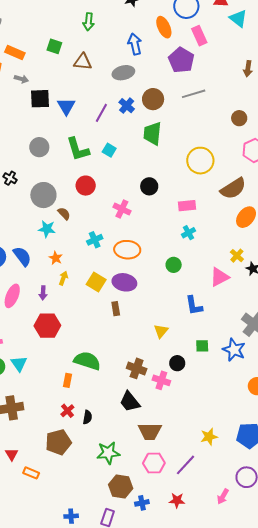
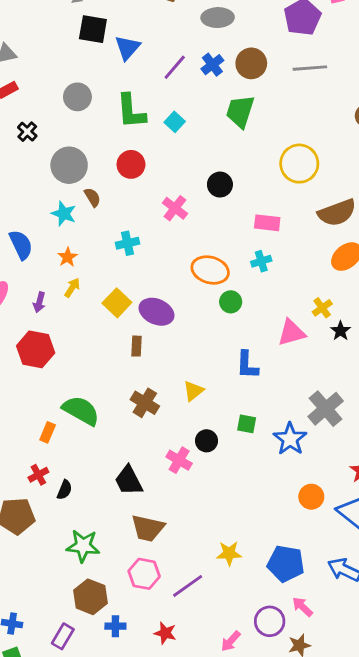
orange ellipse: (127, 250) -> (210, 270), moved
brown cross: (137, 368) -> (145, 403), moved

